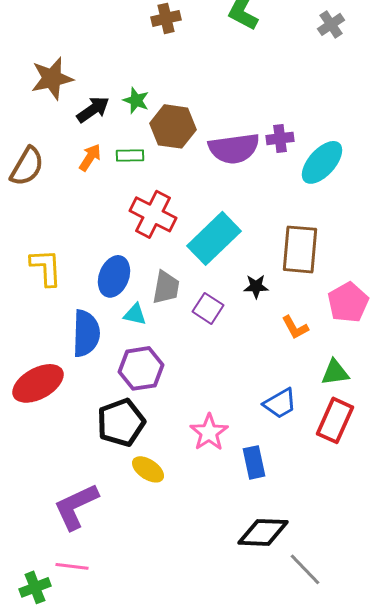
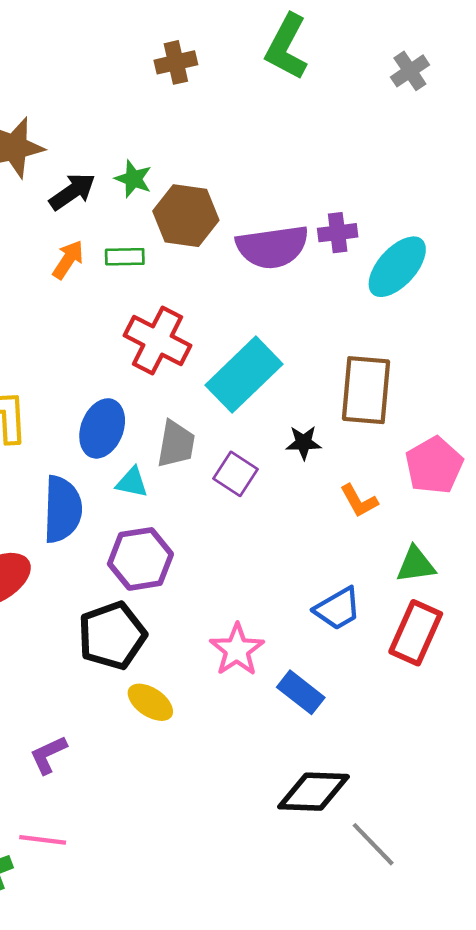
blue rectangle: (254, 462) -> (301, 692), turned -40
purple L-shape: (76, 506) -> (48, 755), size x0.6

